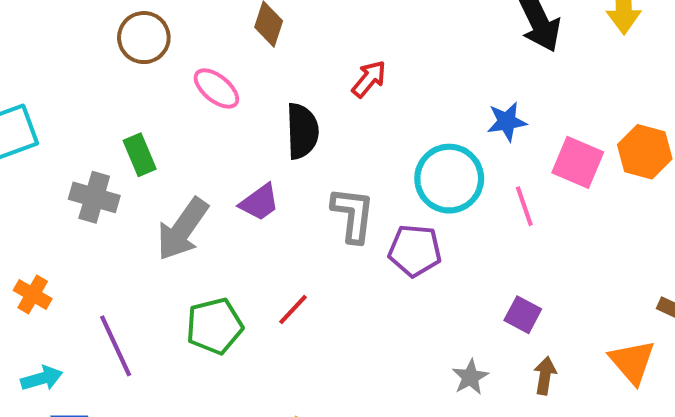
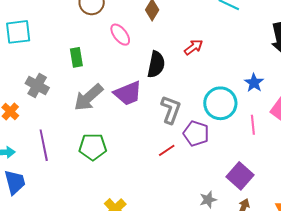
blue star: (507, 122) -> (254, 83), turned 30
gray cross: (94, 197) -> (37, 86), moved
purple trapezoid: (259, 202) -> (128, 93), size x1.4
red line: (293, 309) -> (167, 150), moved
purple square: (523, 315) -> (240, 176), size x1.5

